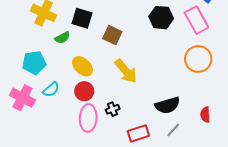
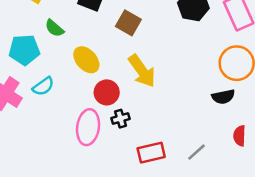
green semicircle: (62, 38) -> (54, 28), moved, turned 63
red circle: (84, 91) -> (107, 92), moved
black semicircle: (167, 105) -> (223, 97), moved, size x0.7

